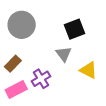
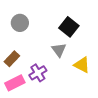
gray circle: (22, 25) -> (20, 23), size x0.7
black square: (74, 29) -> (69, 27), turned -30

